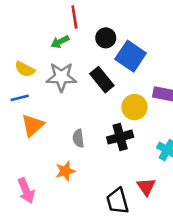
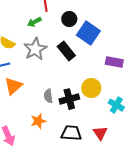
gray star: (61, 77) -> (35, 49), turned -30
yellow circle: (134, 107) -> (91, 88), moved
black cross: (120, 137) -> (69, 99), moved
black trapezoid: (117, 201) -> (71, 133), moved, turned 110

